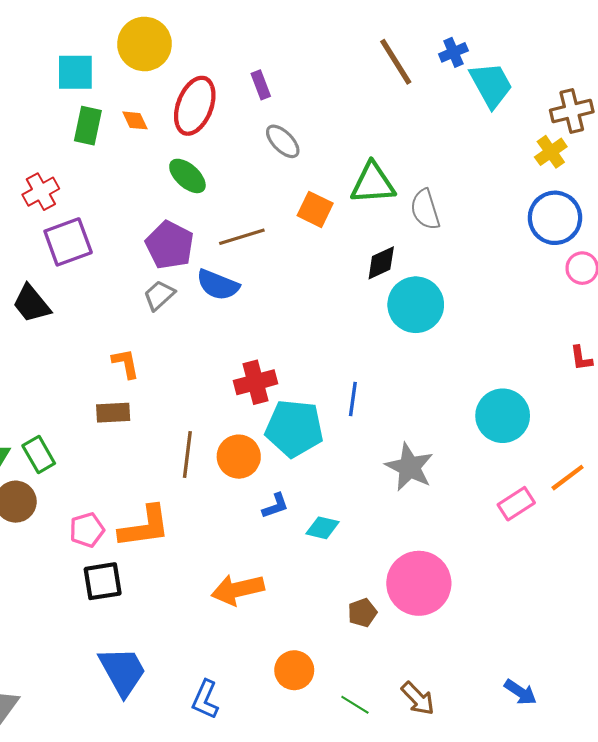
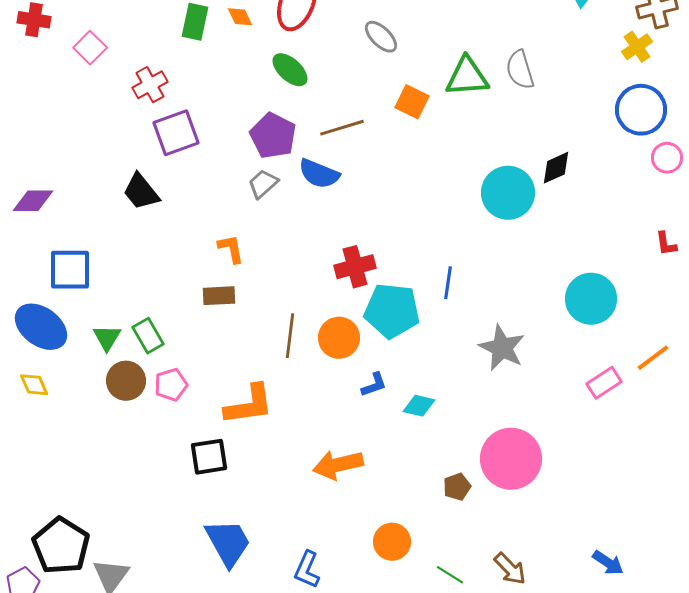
gray semicircle: (425, 209) -> (520, 70), moved
black diamond: (381, 263) -> (556, 168), moved
pink pentagon: (87, 530) -> (171, 385), moved

